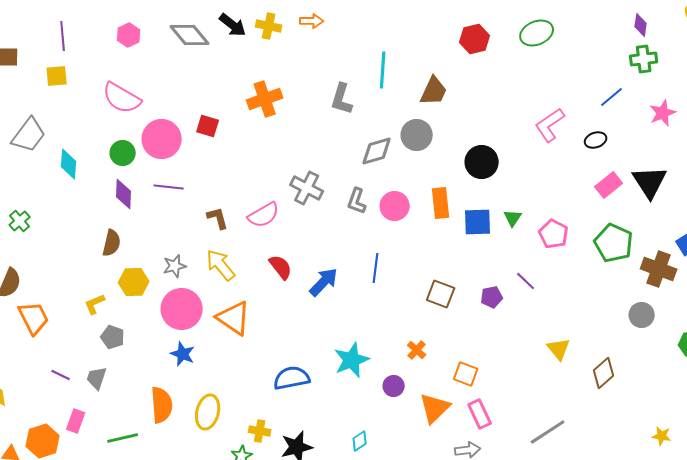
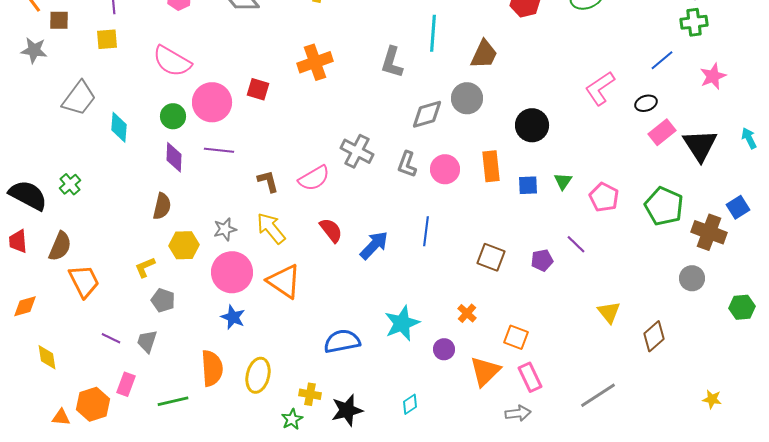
pink rectangle: (609, 185) -> (662, 132), moved
blue square: (478, 222) -> (528, 185), size x0.7

